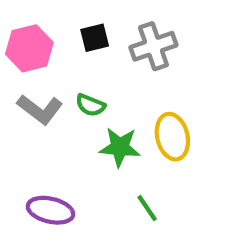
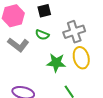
gray cross: (153, 46) -> (74, 32), moved
green semicircle: (90, 105) -> (42, 35), moved

